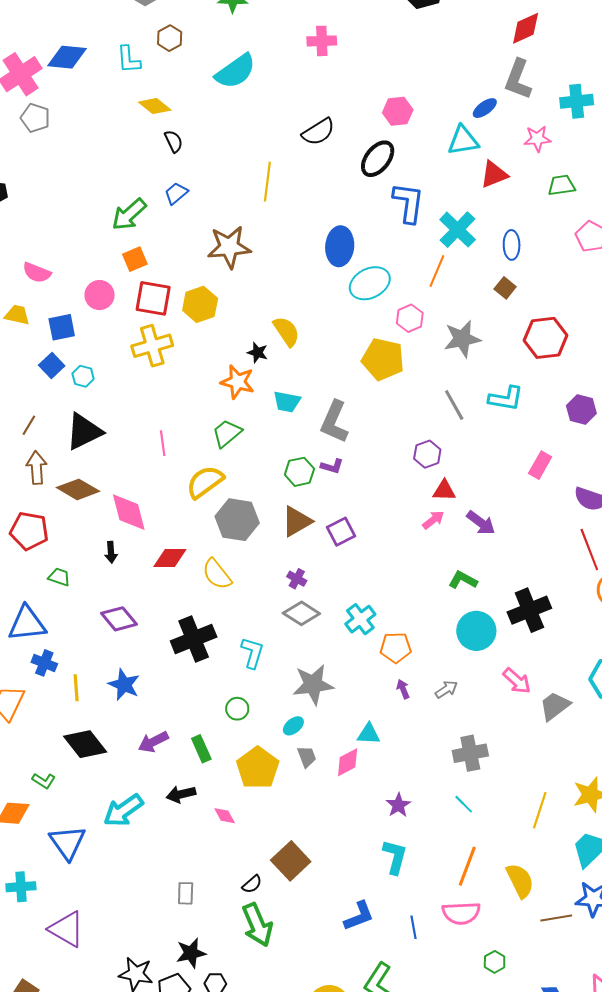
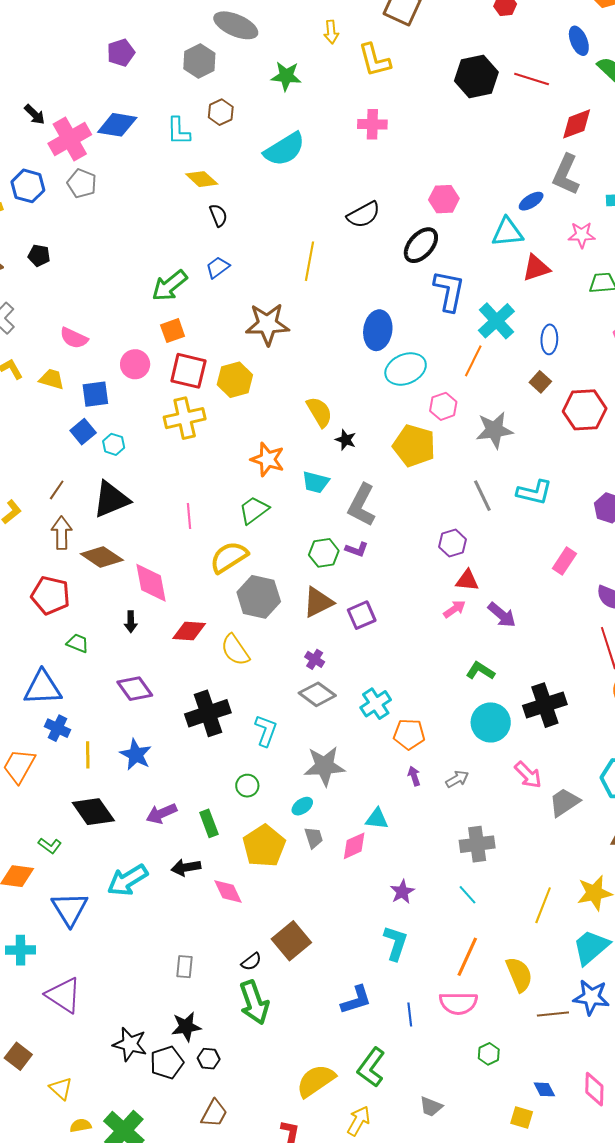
red hexagon: (546, 338) -> (585, 410), moved
black star: (258, 353) -> (346, 440), moved
pink diamond: (225, 816) -> (228, 892), size x1.4

